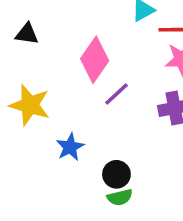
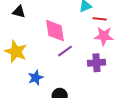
pink diamond: (95, 60) -> (55, 31), turned -50

